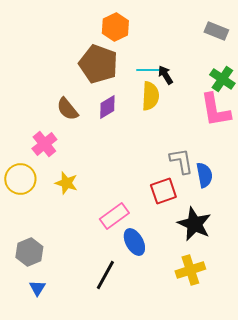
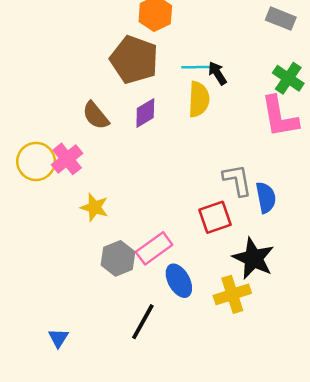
yellow circle: (20, 179) -> (36, 161), moved
gray hexagon: (29, 252) -> (118, 258), moved
yellow cross: (190, 270) -> (232, 294), moved

